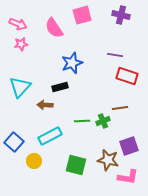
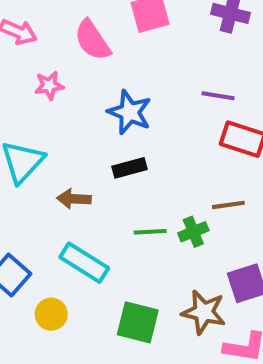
pink star: (21, 44) -> (49, 85), moved
blue star: (72, 63) -> (130, 112), turned -30
black rectangle: (60, 87) -> (130, 168), moved
cyan rectangle: (50, 136) -> (84, 263), turned 60

